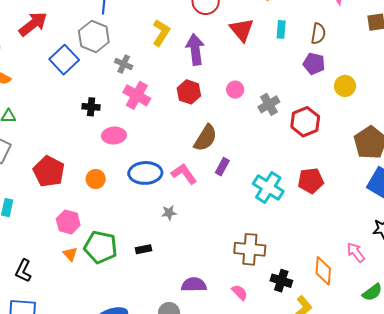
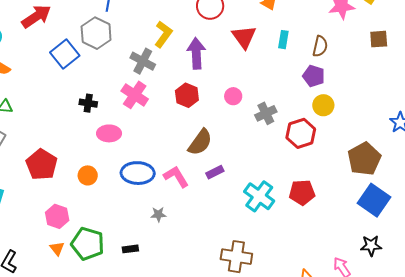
gray cross: (124, 64) -> (143, 61), moved, size x1.4
yellow circle: (345, 86) -> (323, 105), moved
purple rectangle: (222, 167) -> (215, 172), turned 30

